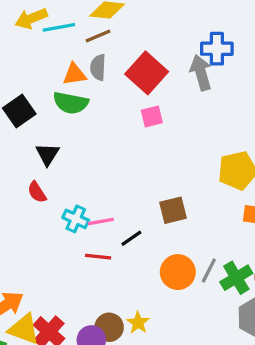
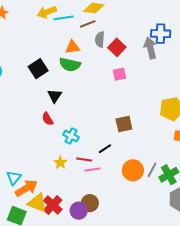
gray semicircle: (98, 67) -> (100, 39), moved
red square: (147, 73) -> (117, 47), size x0.7
brown square: (173, 210) -> (124, 124), moved
pink line: (101, 222) -> (92, 169), moved
yellow star: (138, 323) -> (60, 163), moved

